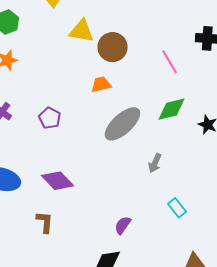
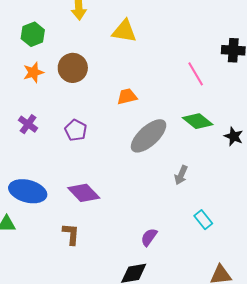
yellow triangle: (82, 31) -> (124, 31), moved
brown circle: (113, 47) -> (73, 68), moved
green diamond: (172, 109) -> (198, 121), turned 52

